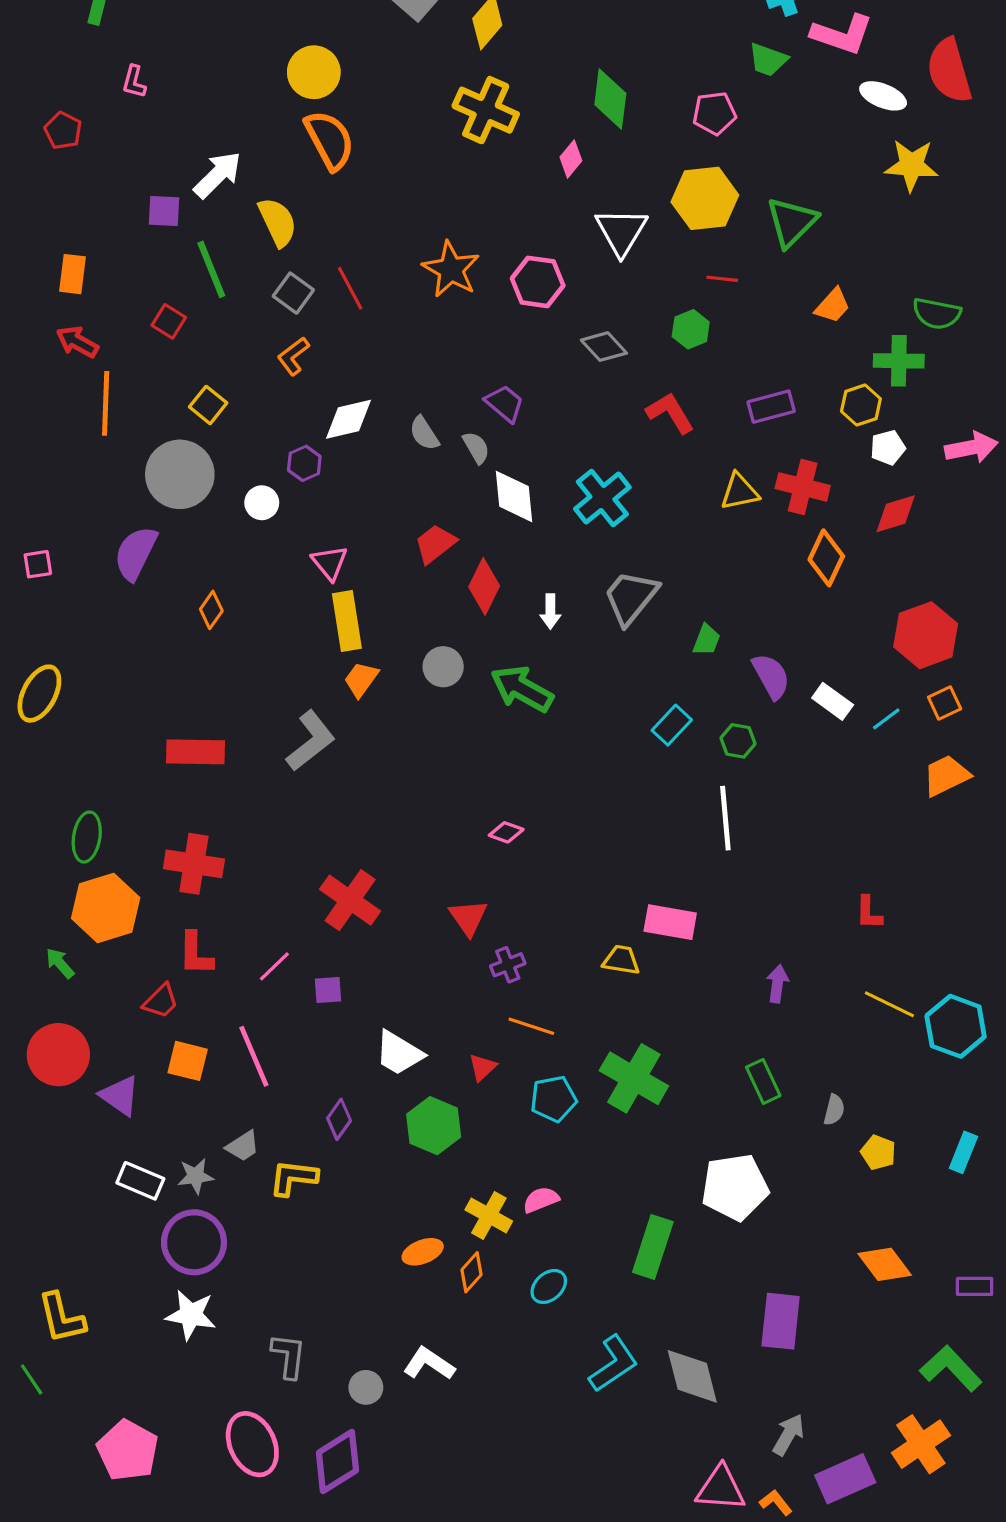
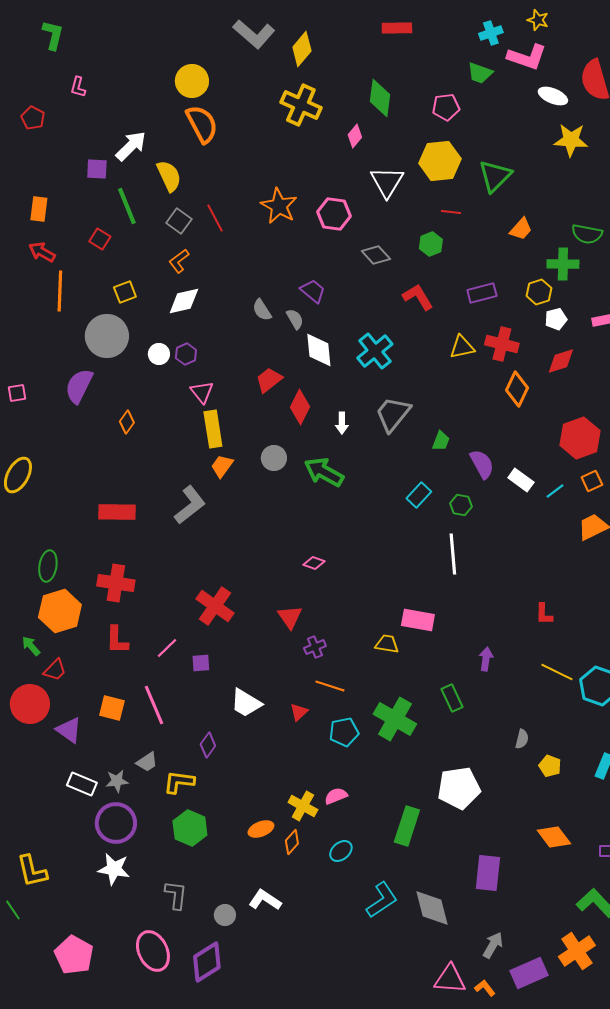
yellow square: (208, 405) -> (125, 292), turned 30
white diamond: (348, 419) -> (184, 301), moved
purple hexagon: (304, 463) -> (186, 354), moved
red trapezoid: (161, 1001) -> (55, 670), moved
green rectangle: (763, 1081) -> (452, 698), moved
green hexagon: (434, 1126) -> (190, 828), moved

